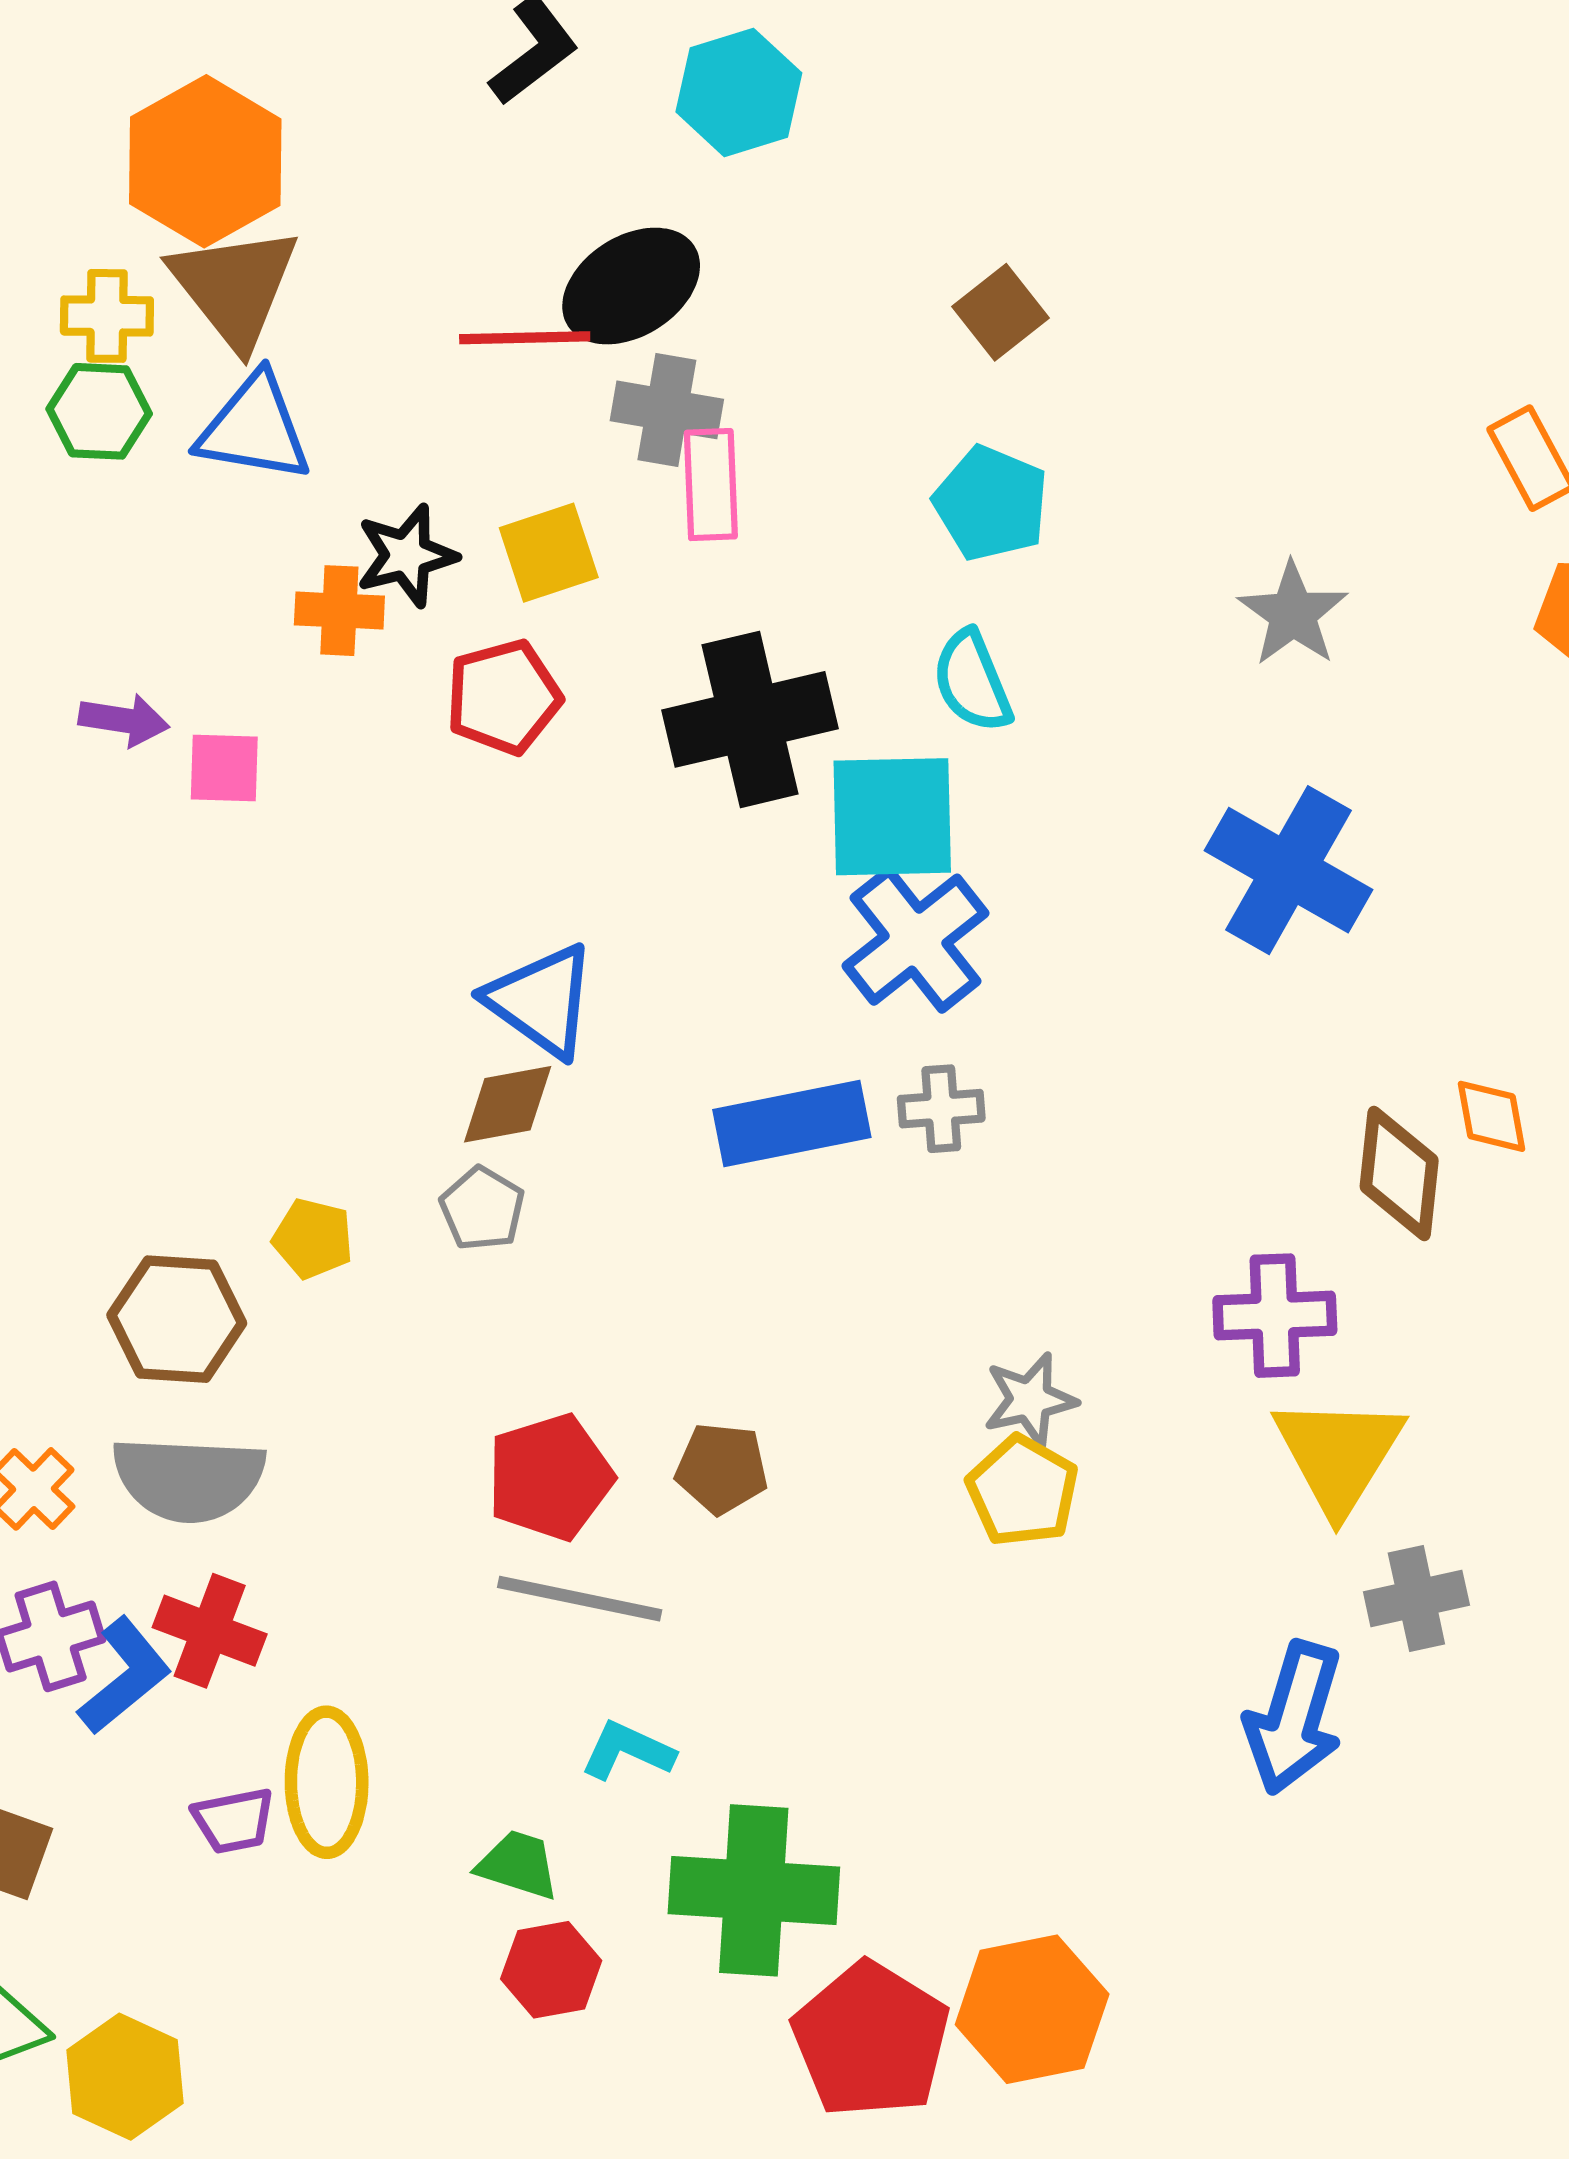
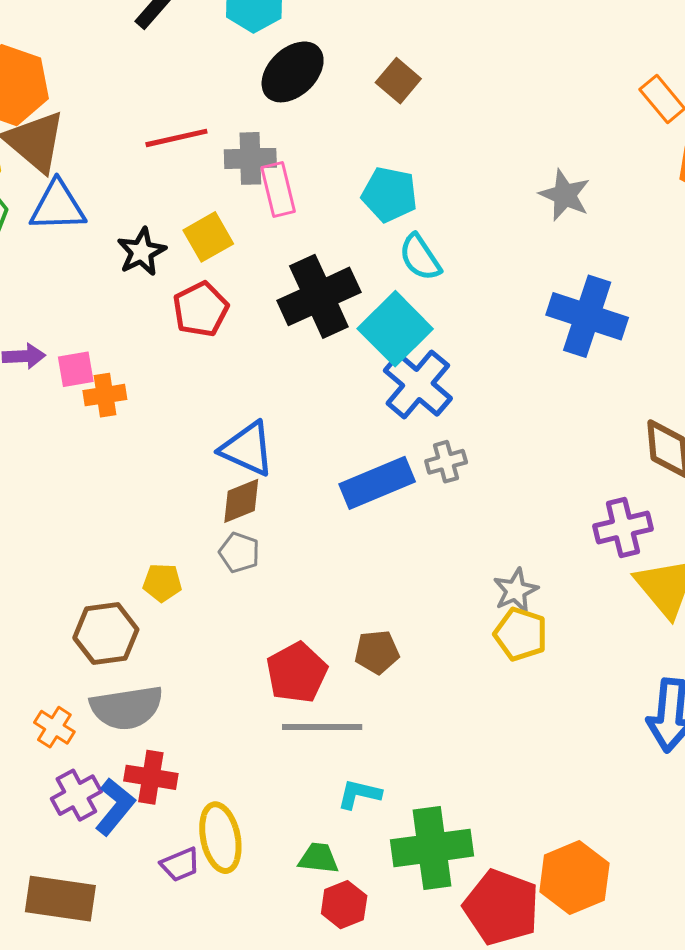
black ellipse: (631, 286) -> (293, 72), moved
cyan pentagon: (991, 503) -> (390, 194), moved
orange cross: (339, 611) -> (105, 395), moved
cyan square: (892, 817) -> (395, 329), turned -32

